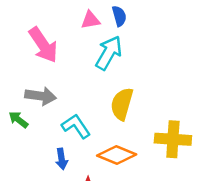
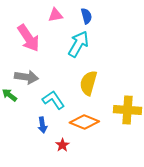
pink triangle: (90, 20) -> (55, 15), moved

